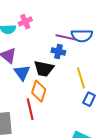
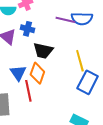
blue cross: (58, 51) -> (28, 29), moved
blue triangle: (22, 73) -> (18, 73), moved
blue rectangle: (89, 99) -> (88, 82), size x1.6

